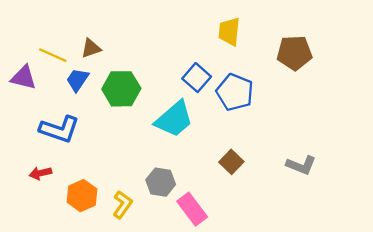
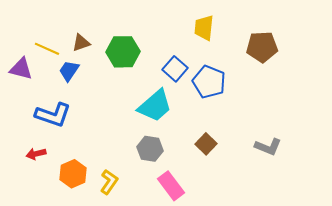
green hexagon: (121, 89) -> (123, 52), moved
gray hexagon: (161, 182) -> (150, 149), moved

